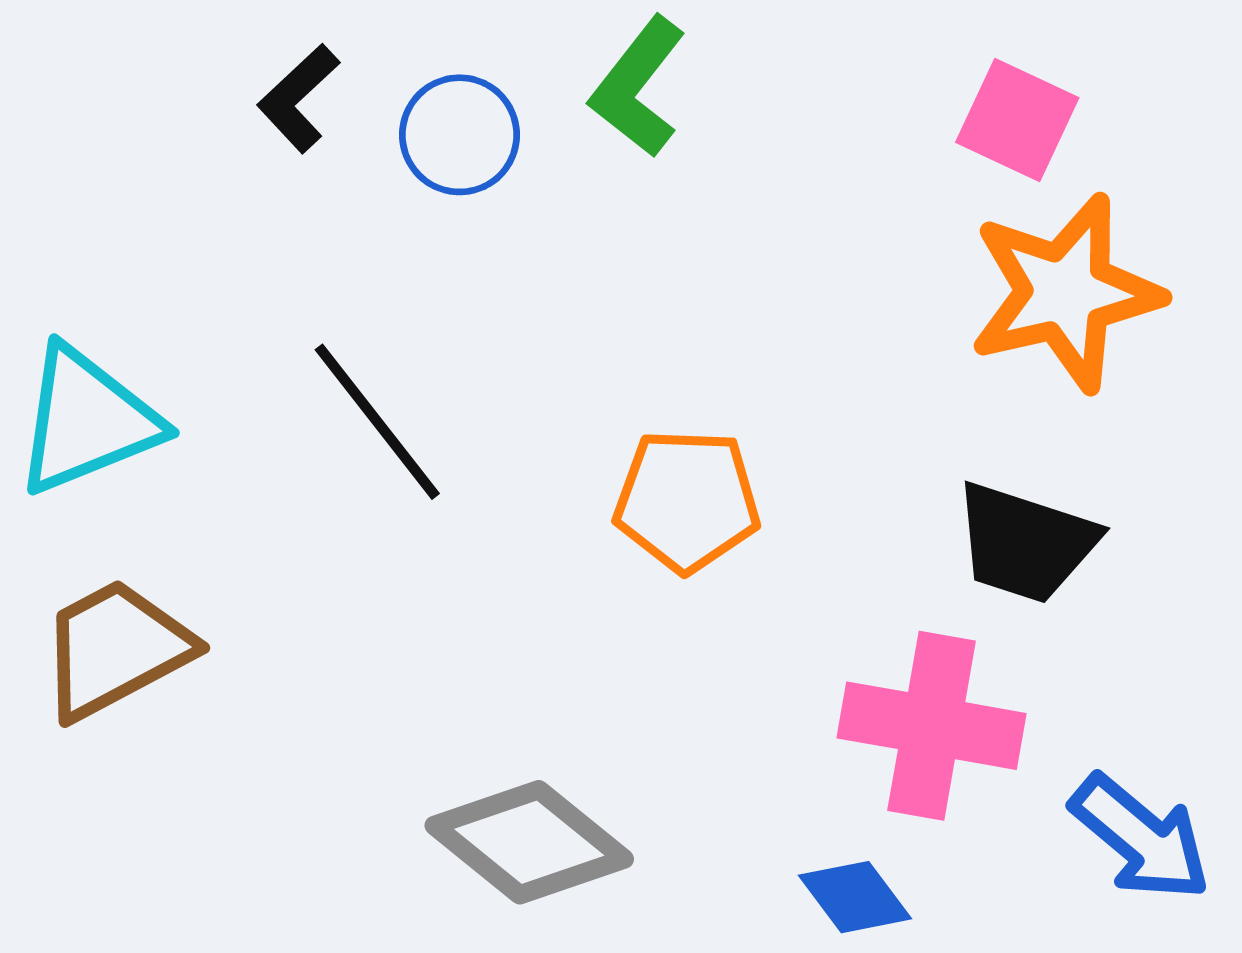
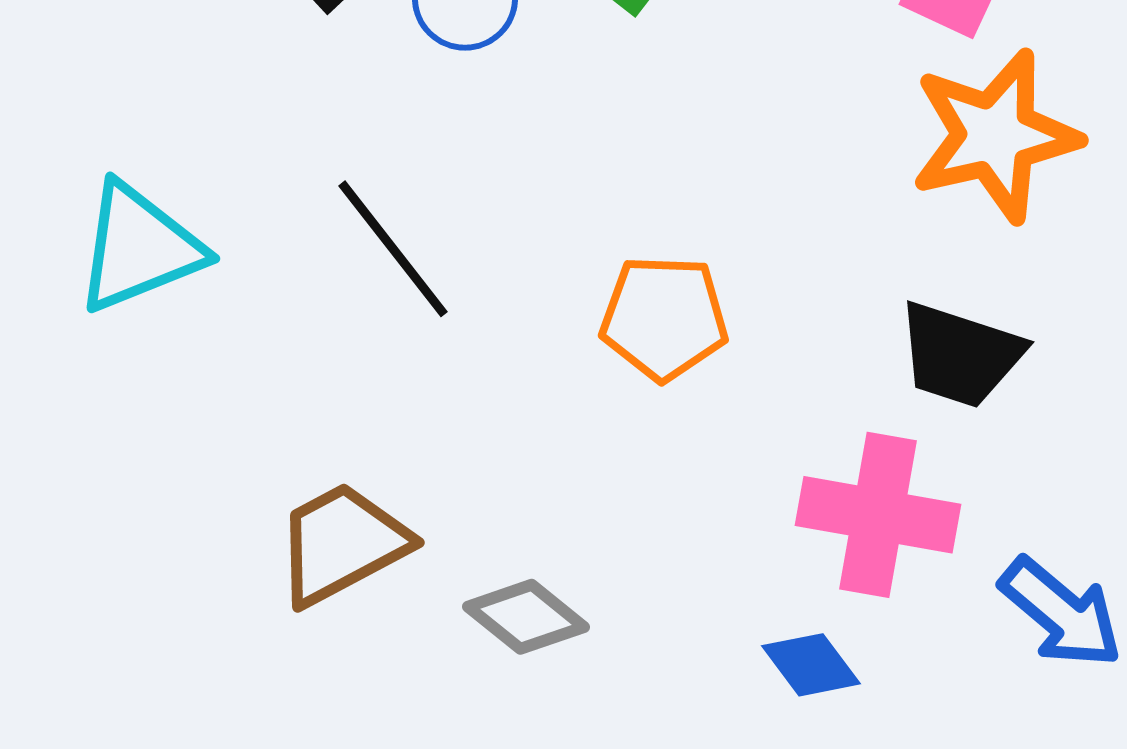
brown trapezoid: (116, 649) -> (342, 544), moved
gray diamond: (529, 842) -> (526, 617), size x0.7

